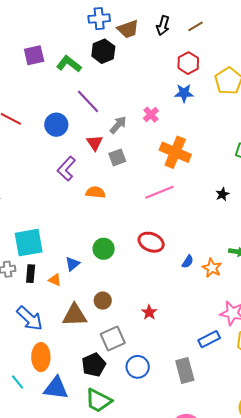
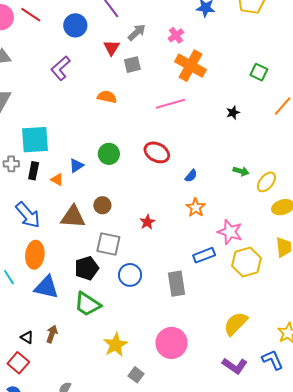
pink cross: (151, 115) -> (176, 35), moved
purple L-shape: (66, 169) -> (60, 68), moved
orange star: (212, 268) -> (196, 208), moved
gray square: (113, 338) -> (108, 244), turned 30

